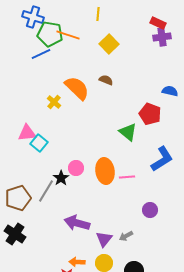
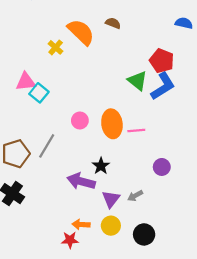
blue semicircle: (170, 91) -> (184, 23), moved
blue L-shape: (162, 159) -> (163, 86), moved
black star: (61, 178) -> (101, 166), moved

